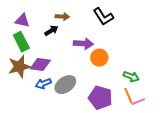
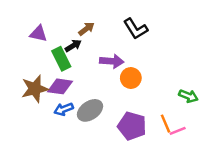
brown arrow: (62, 17) -> (86, 29), turned -40
green rectangle: (21, 42) -> (61, 59), moved
green arrow: (131, 77) -> (188, 96), moved

